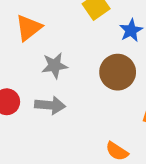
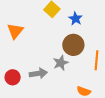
gray star: (55, 66) -> (61, 63), moved

